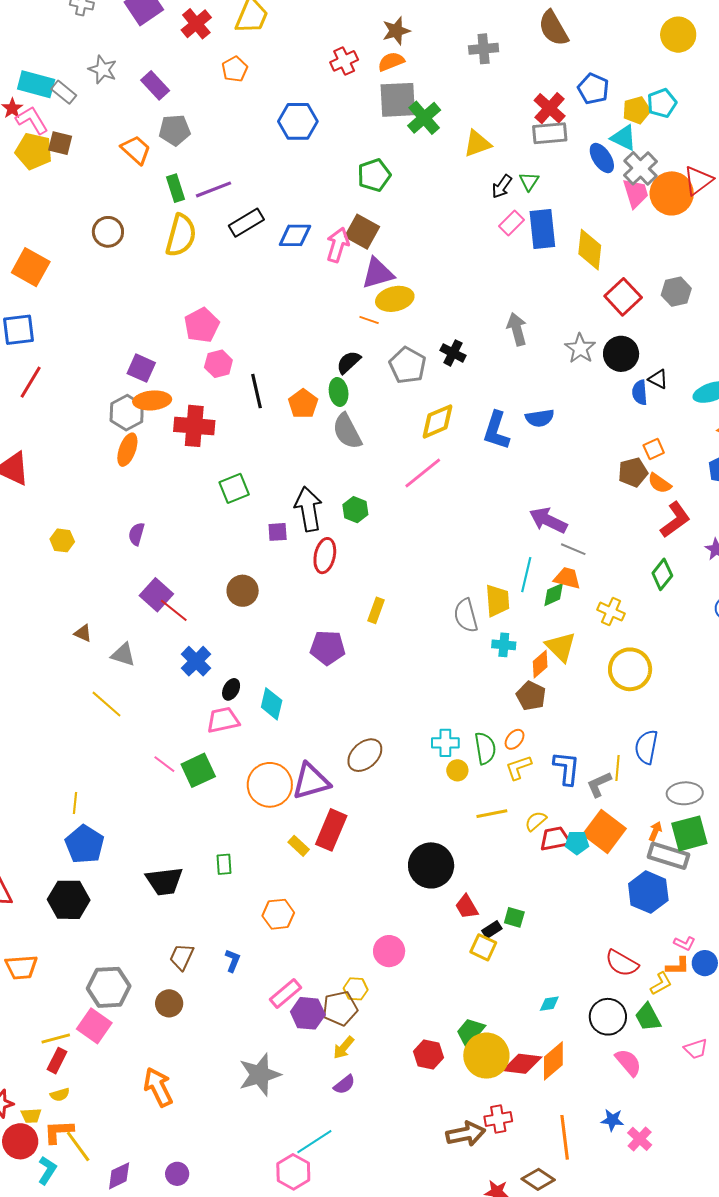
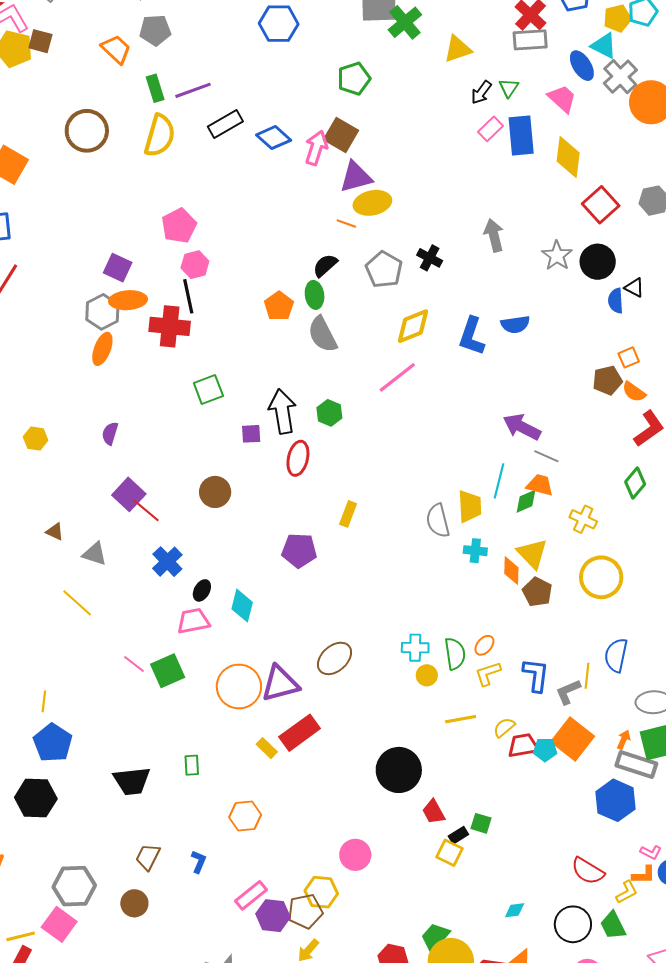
pink trapezoid: (636, 193) -> (562, 99), moved, turned -32
brown circle: (108, 232) -> (87, 131), size x1.4
blue diamond: (295, 235) -> (274, 138), turned 40
black line: (257, 391) -> (188, 296), moved
orange diamond: (540, 664) -> (511, 571), turned -48
brown pentagon: (531, 696) -> (537, 592), moved
red rectangle: (331, 830) -> (300, 733), turned 30
yellow hexagon: (356, 989) -> (321, 892), size x1.4

